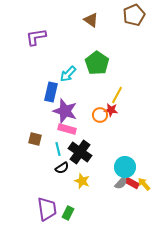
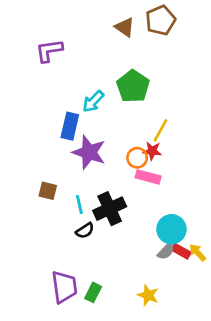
brown pentagon: (134, 15) -> (160, 20), moved
pink rectangle: (67, 129) -> (148, 177), moved
black cross: (80, 152) -> (110, 209), turned 30
yellow star: (82, 181) -> (148, 295), moved

